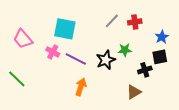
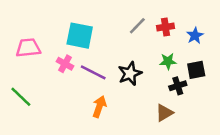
blue star: (162, 37) -> (195, 36), moved
pink trapezoid: (23, 39) -> (28, 48), turned 125
green star: (125, 50) -> (168, 61), moved

